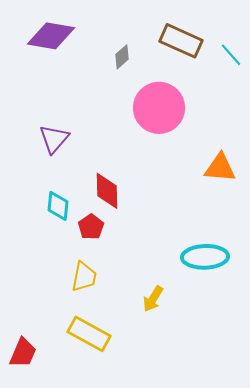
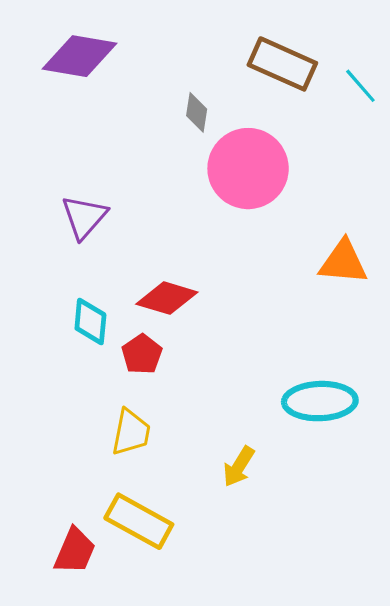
gray diamond: (122, 57) -> (197, 112), moved, turned -40
red diamond: (107, 191) -> (167, 298), turned -72
red trapezoid: (23, 353) -> (75, 551), moved

